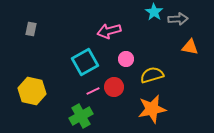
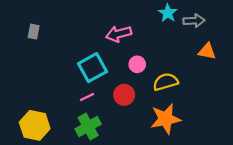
yellow hexagon: (32, 91) -> (35, 125), moved
pink line: (93, 91) -> (87, 97), moved

